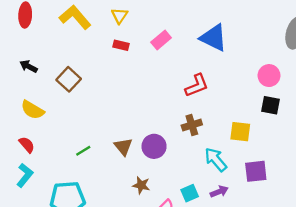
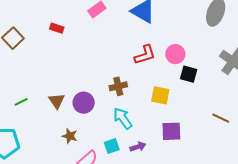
red rectangle: (121, 45) -> (57, 28), moved
pink circle: (269, 76) -> (175, 54), moved
red L-shape: (197, 86) -> (145, 55), moved
cyan arrow: (216, 160) -> (123, 118), moved

